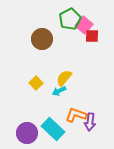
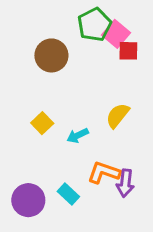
yellow semicircle: (64, 78) -> (118, 115), moved
cyan rectangle: (53, 129) -> (68, 194), size x0.6

